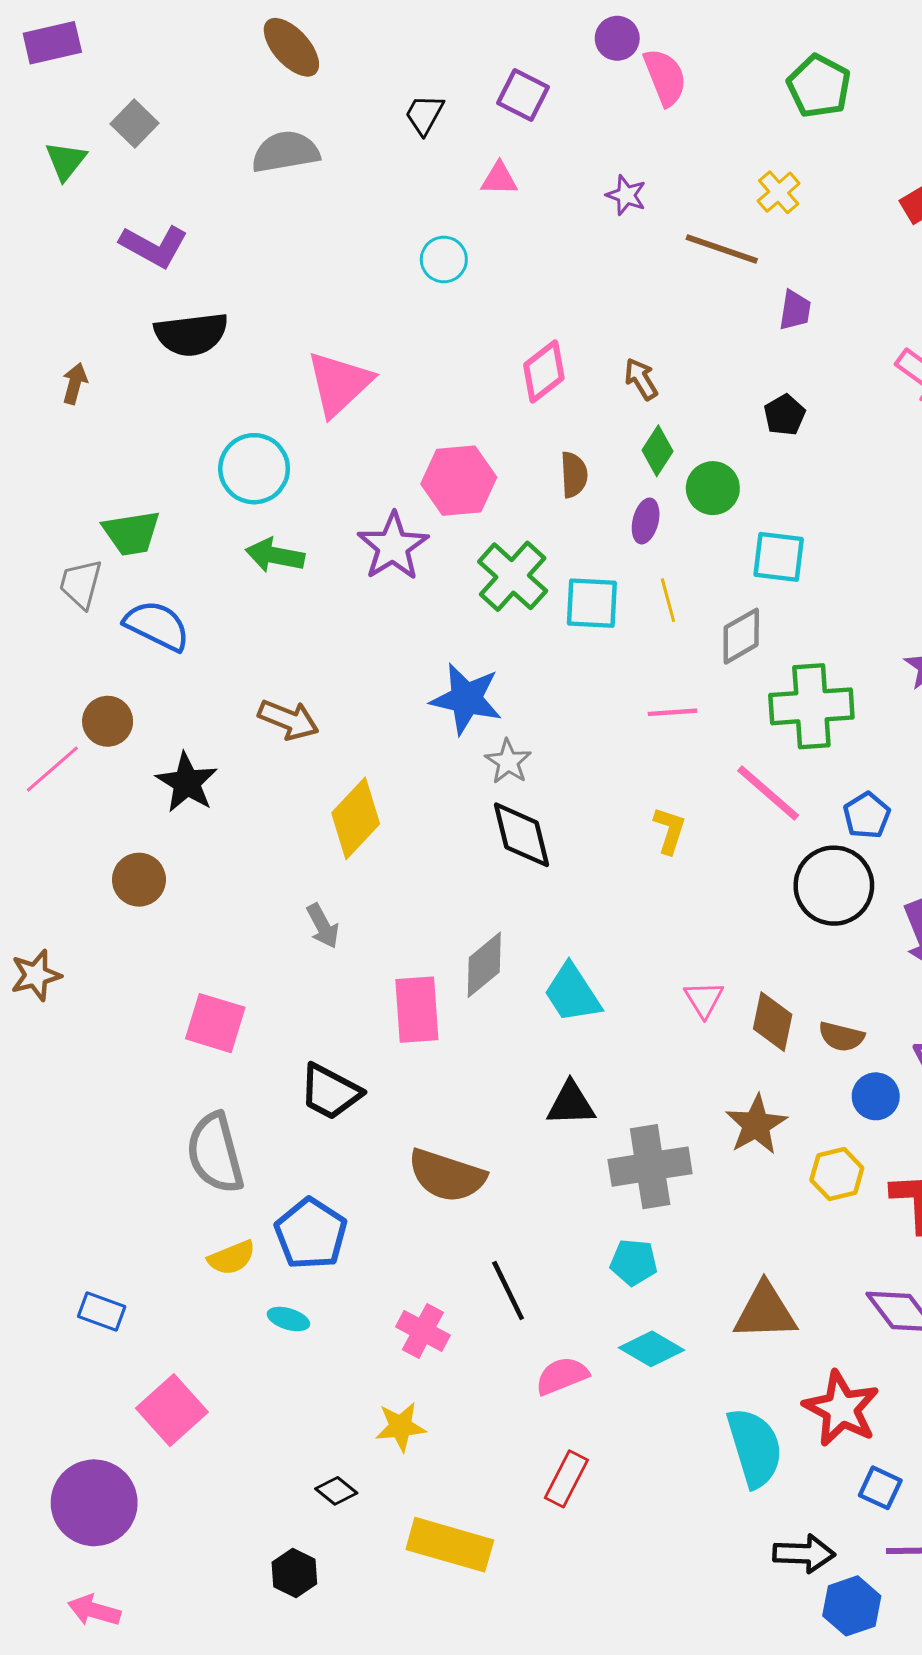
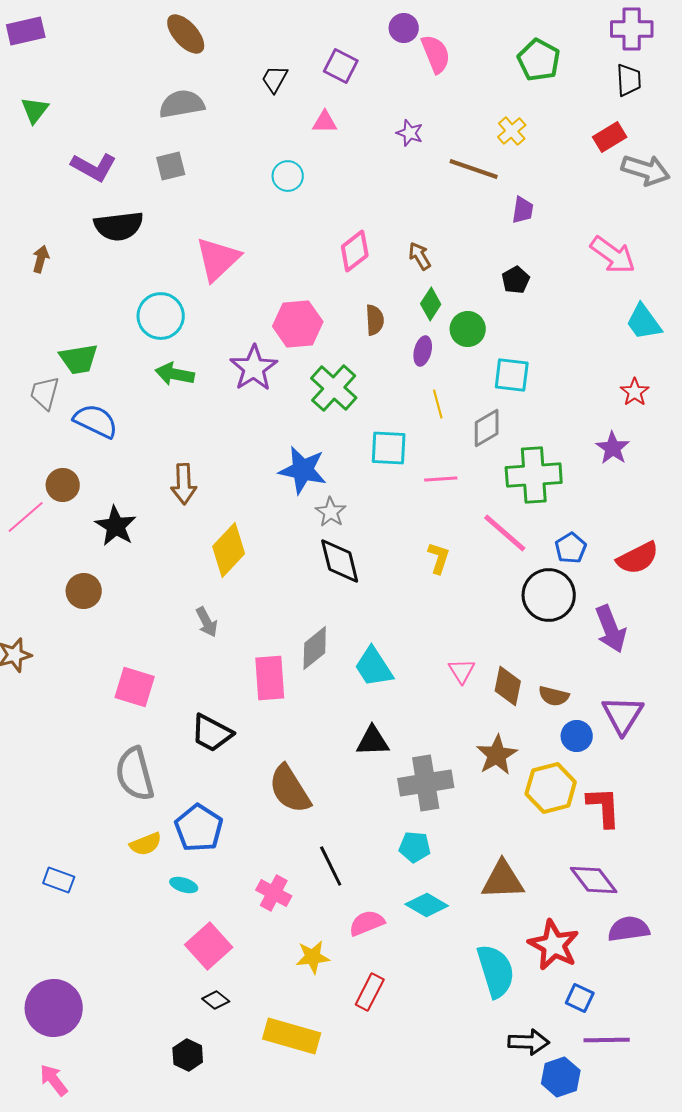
gray square: (134, 123) -> (171, 166), moved, turned 32
cyan square: (592, 603) -> (389, 448), moved
brown arrow: (288, 720) -> (184, 484), turned 66
yellow hexagon: (837, 1174) -> (551, 788), size x1.4
brown semicircle: (447, 1176) -> (290, 789), turned 40
pink square: (172, 1410) -> (209, 946), moved
yellow star: (400, 1427) -> (313, 957), moved
pink arrow: (94, 1610) -> (54, 1080), turned 36

